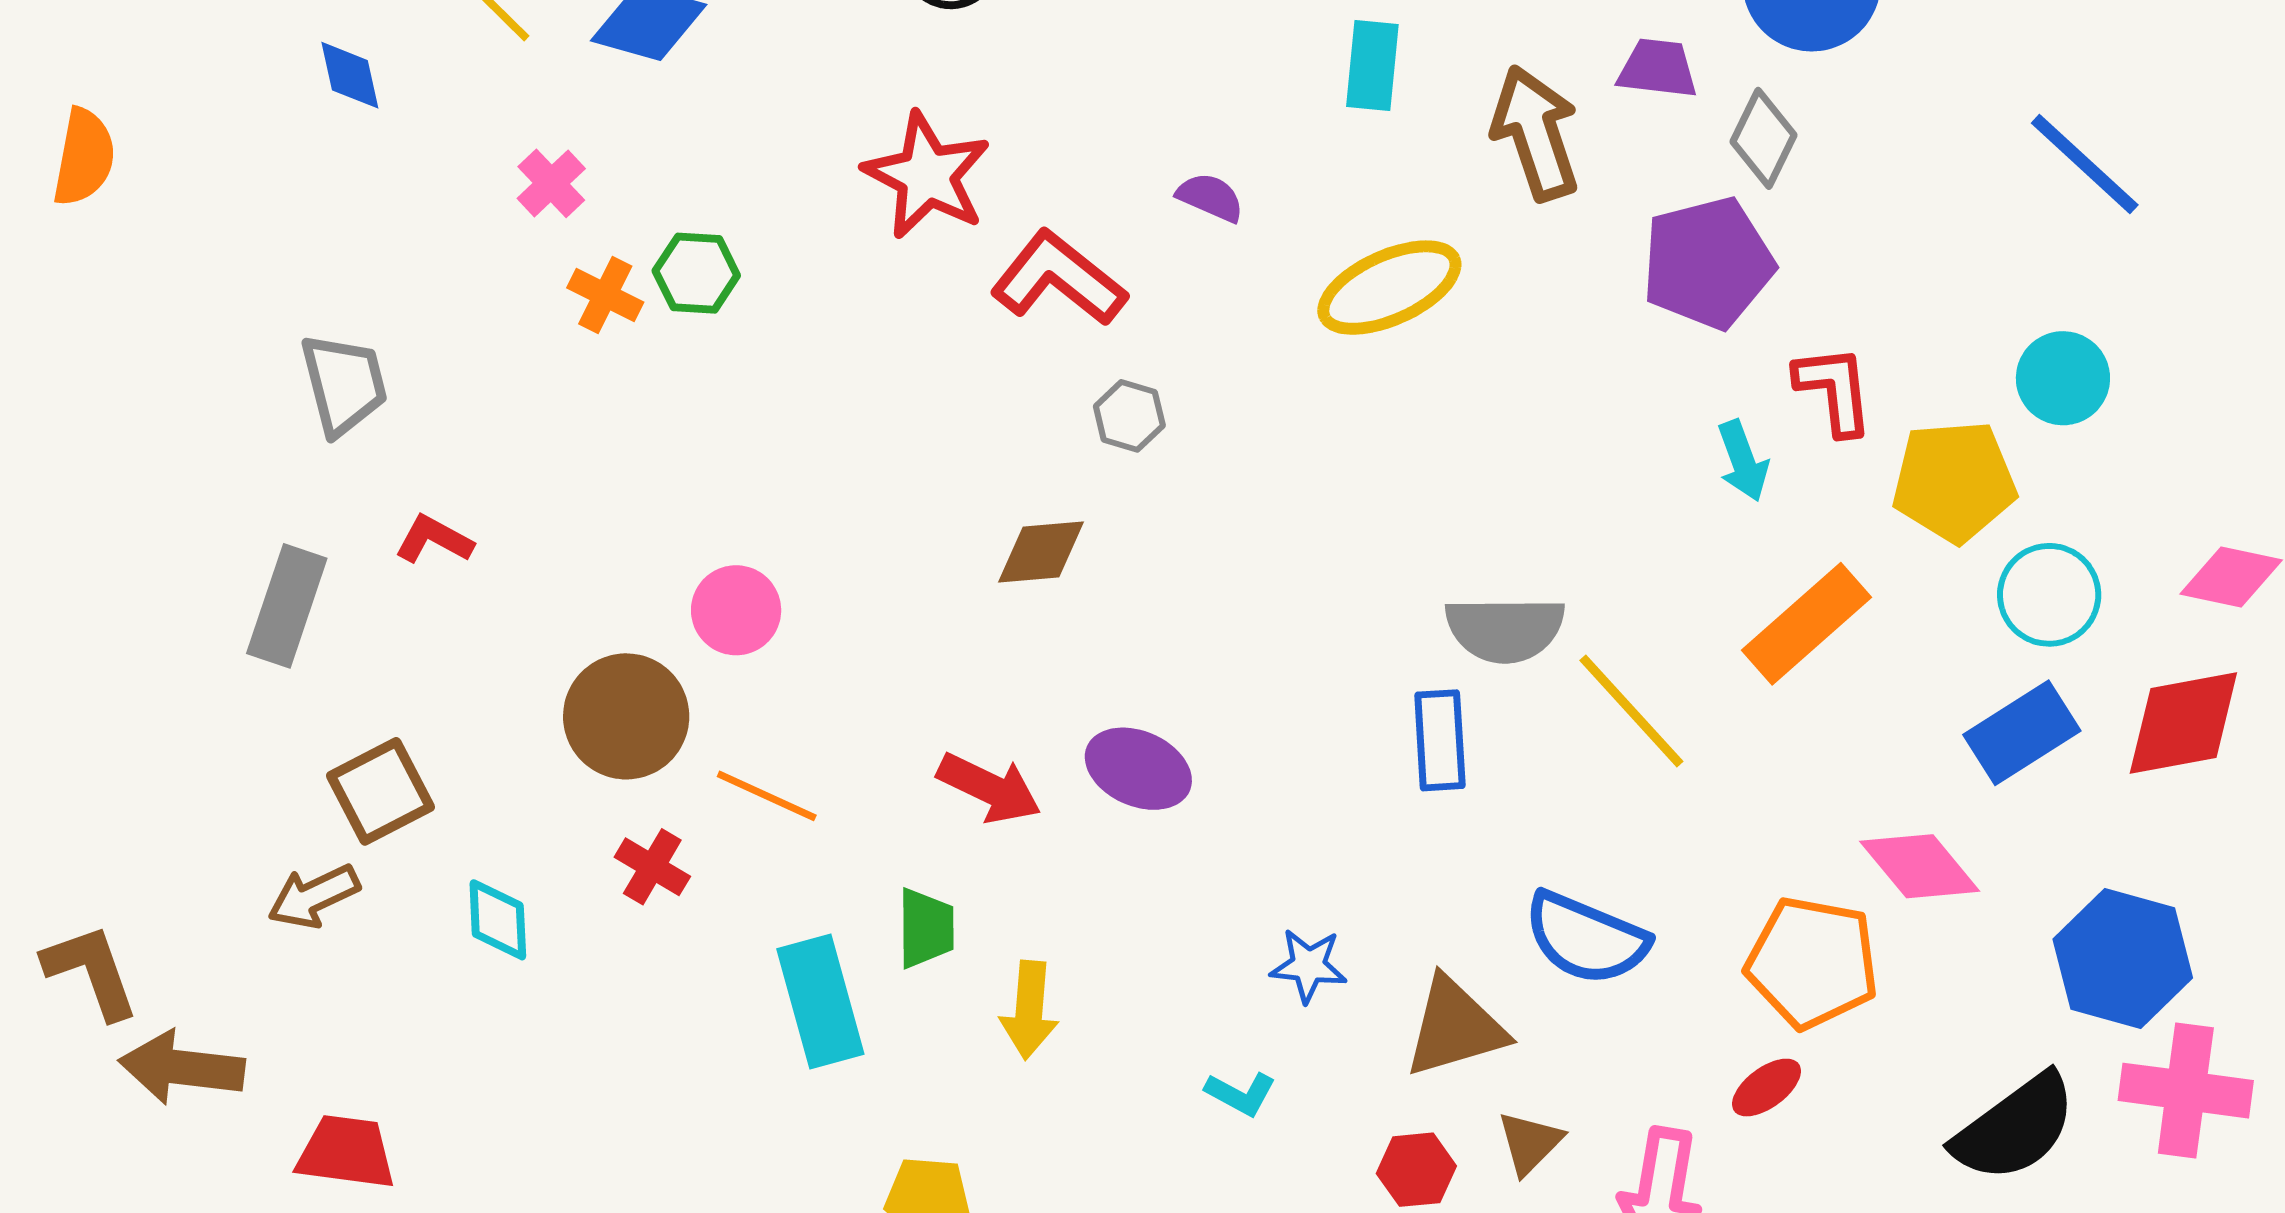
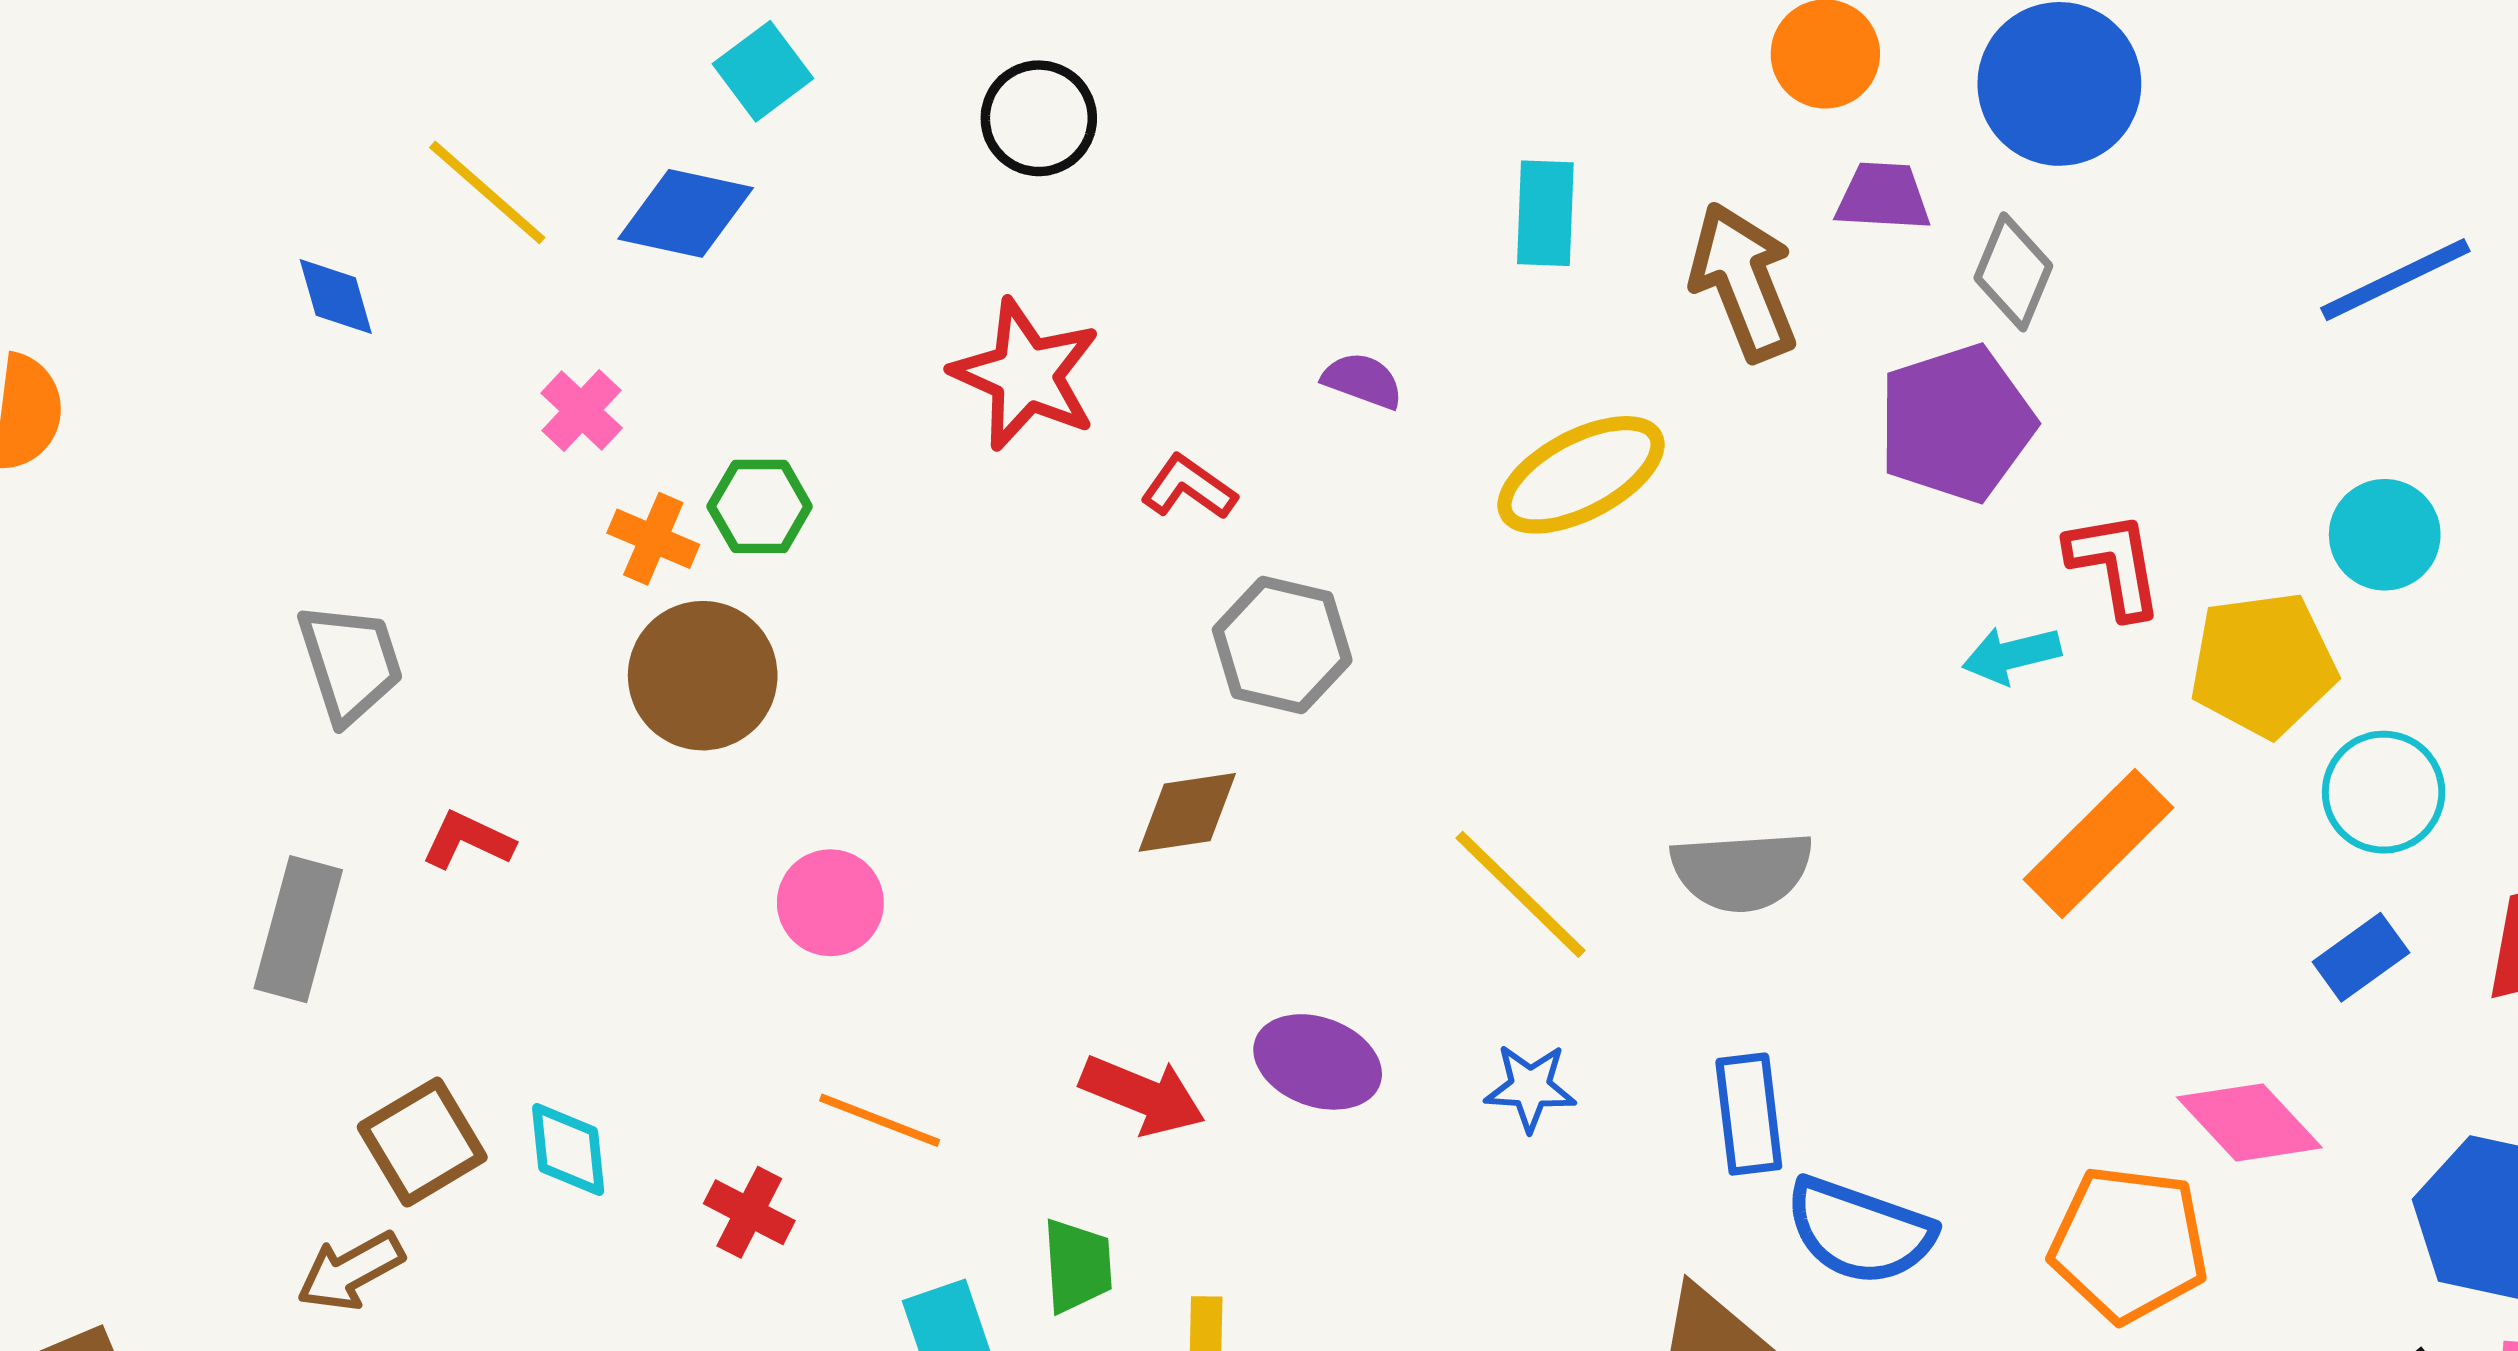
blue line: (2085, 164) -> (2395, 280), turned -65
red L-shape: (1058, 279) -> (1189, 487), size x0.6
gray hexagon: (1129, 416) -> (1282, 645), size x1.6
cyan arrow: (1743, 461) -> (2012, 655), turned 100
yellow line: (1631, 711) -> (1520, 894), moved
brown circle: (626, 716) -> (703, 676), moved
blue rectangle: (2022, 733) -> (2361, 957), size x0.7
blue rectangle: (1440, 740) -> (1749, 1114), moved
cyan diamond: (498, 920) -> (568, 1150), moved
blue star: (1309, 966) -> (1530, 1087), moved

